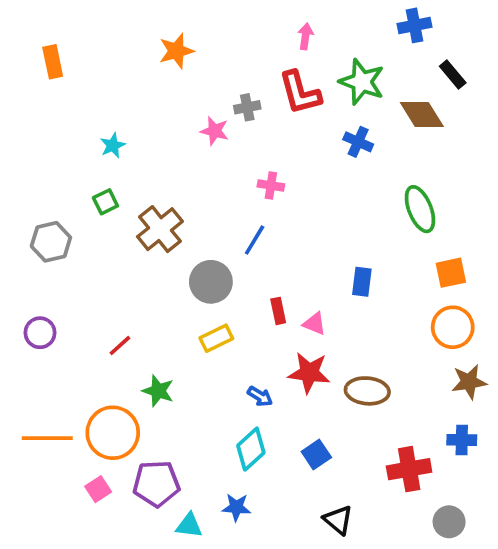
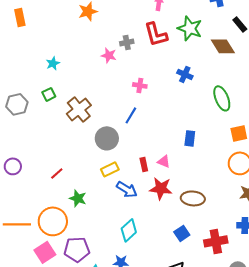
blue cross: (358, 142) -> (185, 74), moved
gray hexagon: (51, 242) -> (17, 104), moved
red rectangle: (278, 311) -> (144, 164), moved
blue arrow: (260, 396) -> (127, 189), moved, size x1.5
blue square: (316, 455) -> (182, 233), moved
pink square: (98, 489) -> (45, 252), size x1.5

